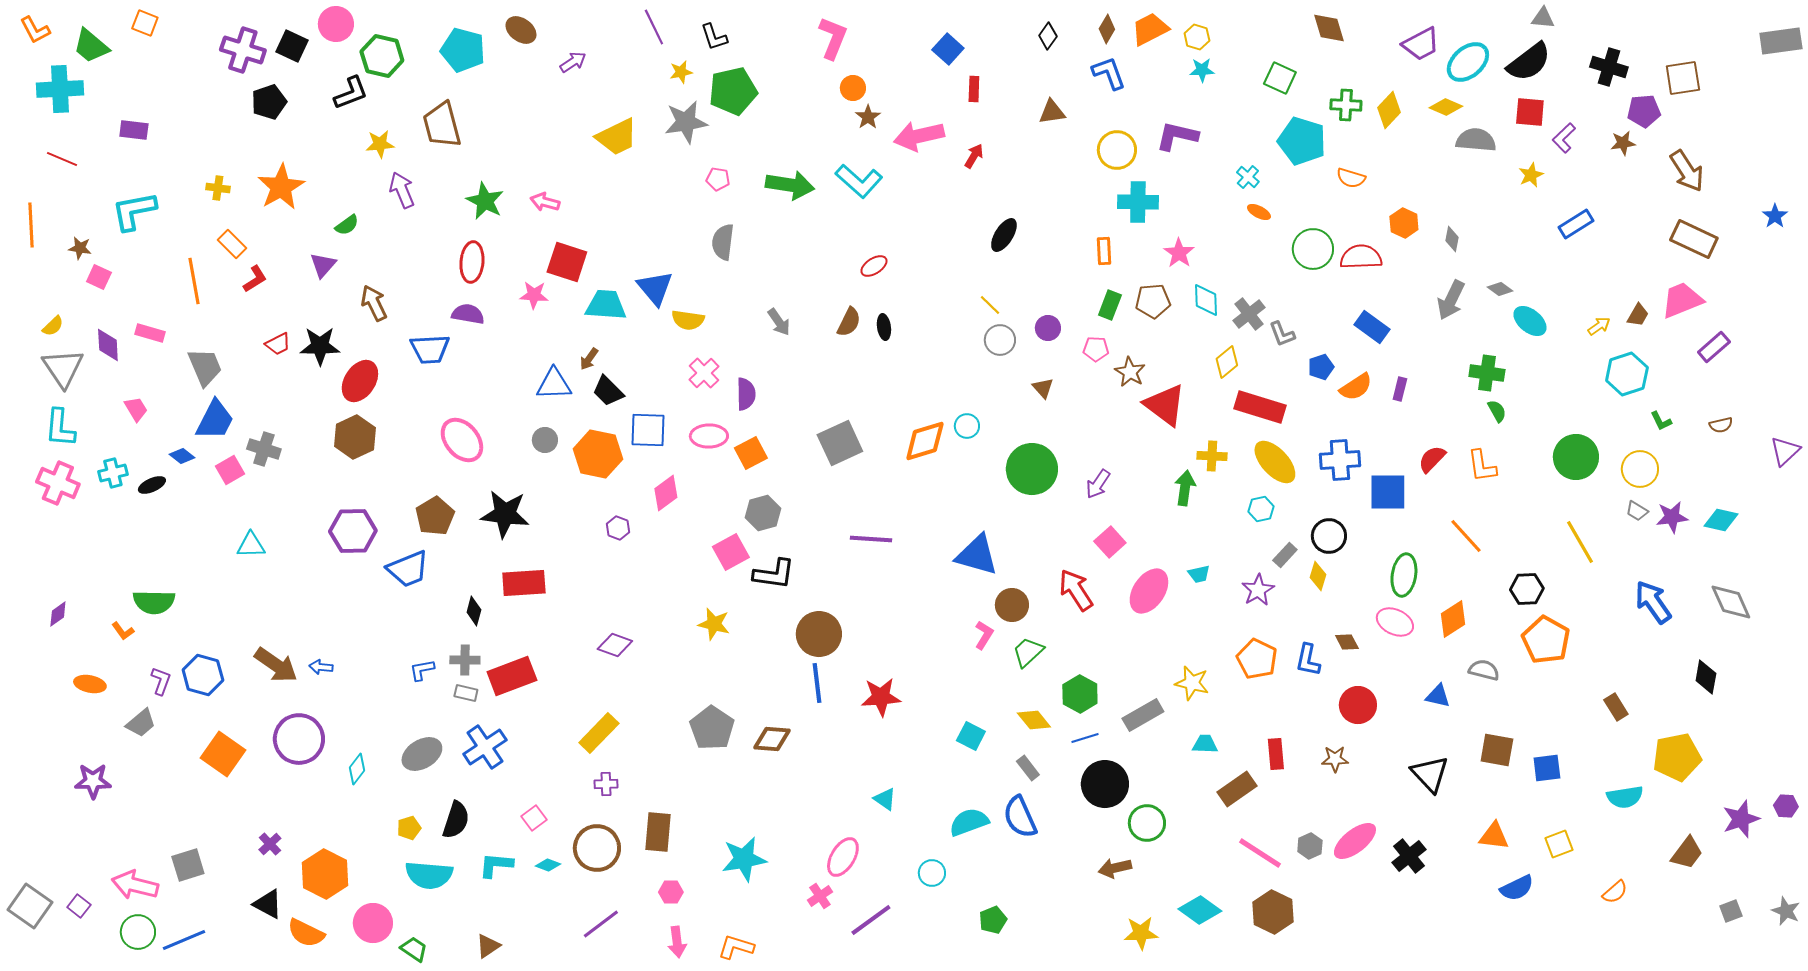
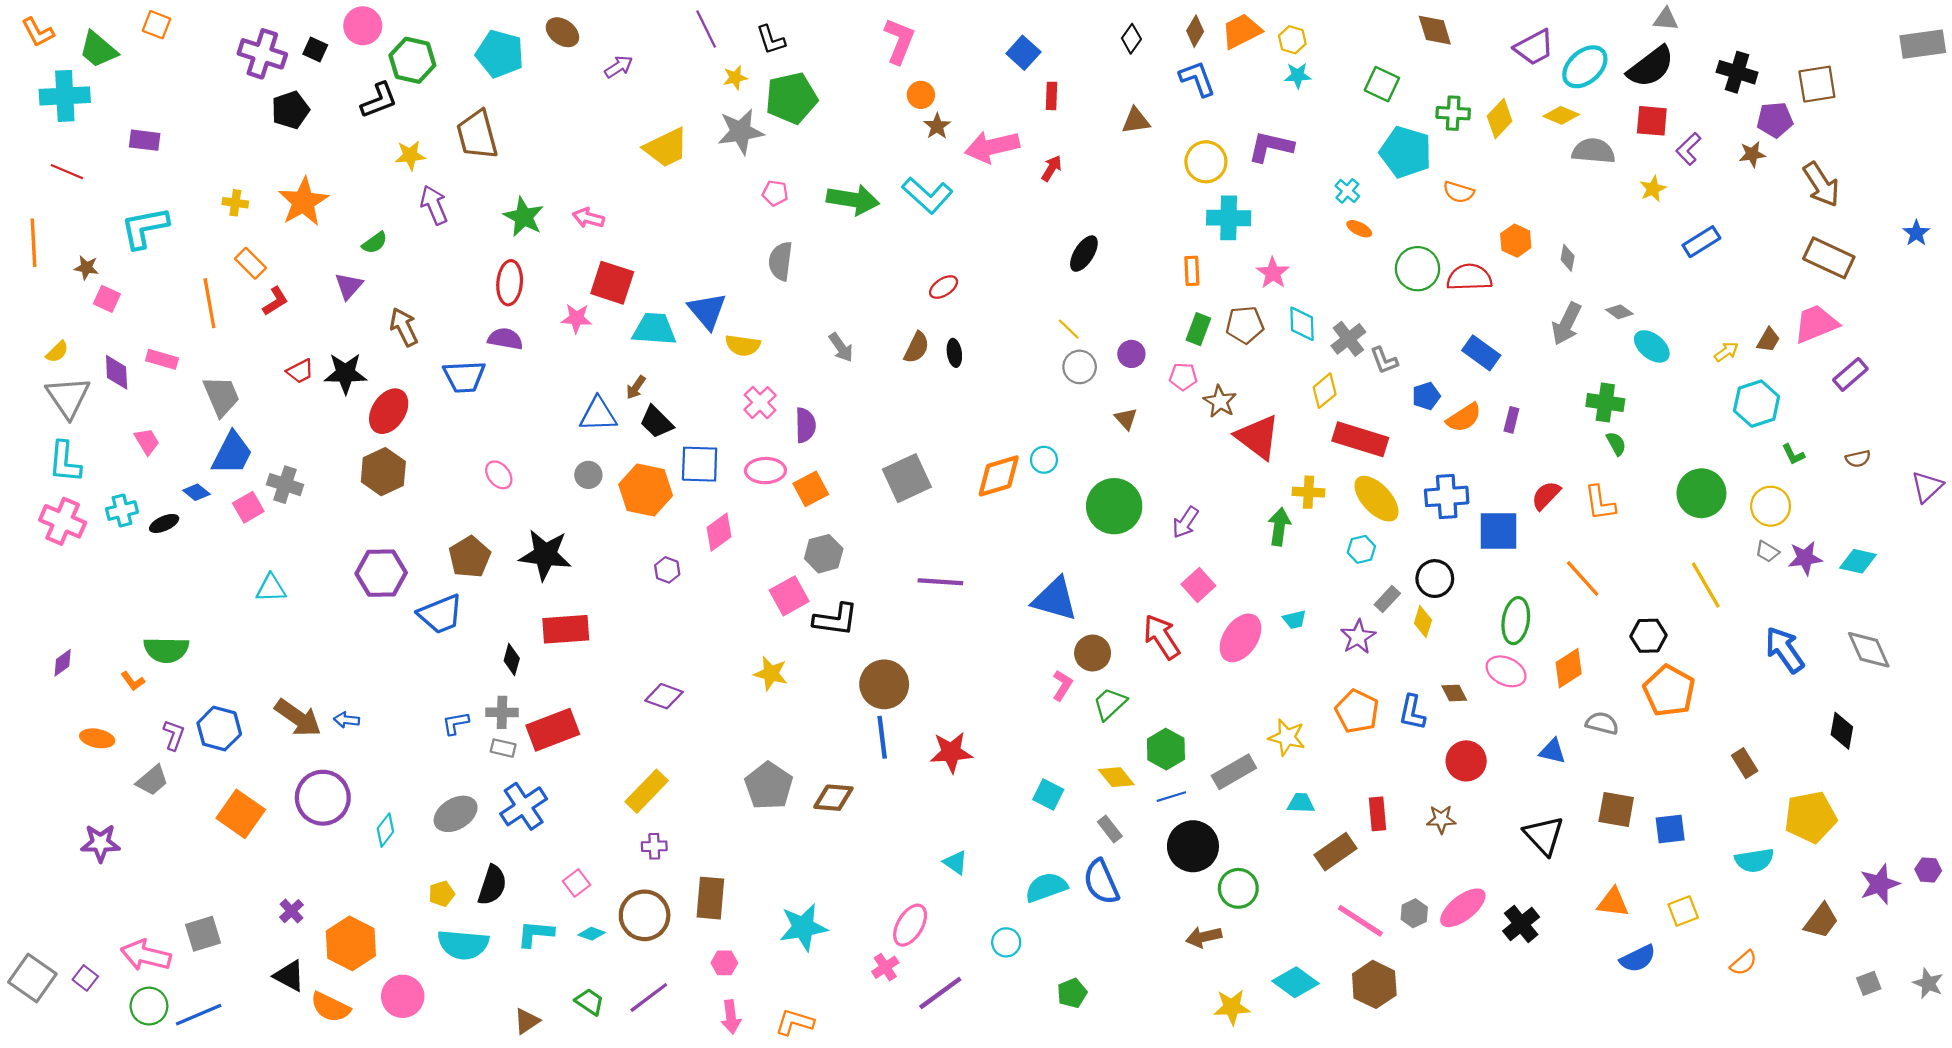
black square: (292, 46) -> (315, 50), size x0.7
pink ellipse: (462, 440) -> (499, 475), size x0.6
green trapezoid: (414, 949) -> (589, 1002), moved

